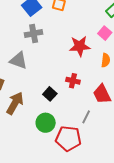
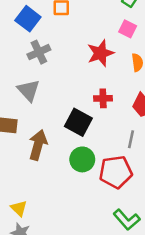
gray triangle: (18, 60) -> (29, 90), turned 42
black square: (50, 94) -> (78, 122), size x1.5

